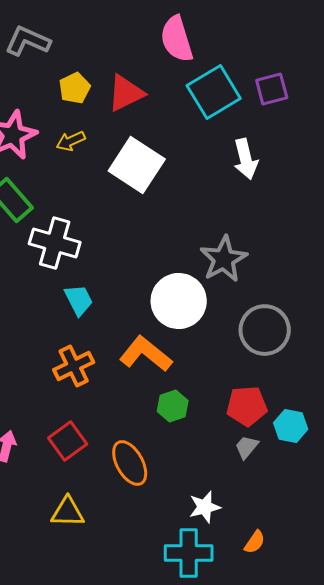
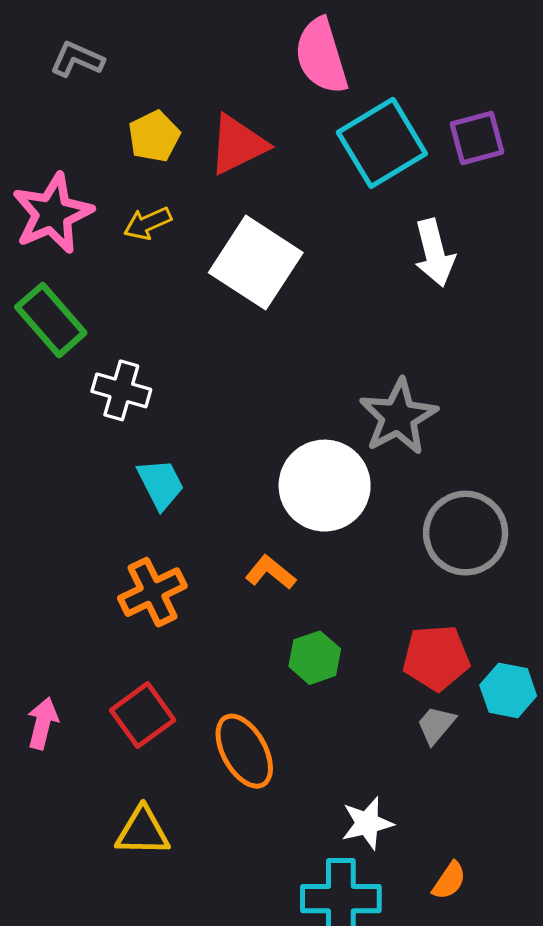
gray L-shape: (28, 41) -> (77, 59), size x0.7
white cross: (55, 243) -> (121, 390), size x0.7
orange L-shape: (146, 354) -> (270, 572), size x0.6

